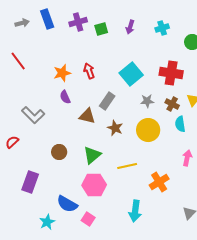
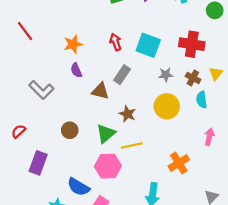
red arrow: (89, 71) -> (116, 42), moved
cyan square: (131, 74) -> (148, 45), turned -30
brown star: (115, 128) -> (128, 114), moved
red semicircle: (12, 142) -> (19, 131), moved
yellow line: (127, 166) -> (132, 146), moved

